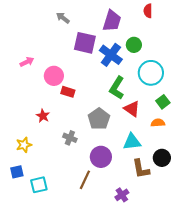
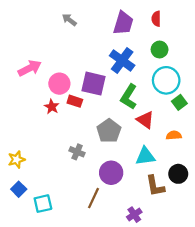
red semicircle: (148, 11) -> (156, 19), moved
purple square: (85, 43) -> (94, 84), moved
green circle: (134, 45) -> (160, 50), moved
pink arrow: (27, 62) -> (30, 68), size x1.5
green square: (163, 102) -> (179, 102), moved
red star: (43, 116) -> (52, 107), moved
yellow star: (24, 145) -> (17, 160), moved
blue square: (17, 172) -> (19, 189), turned -32

